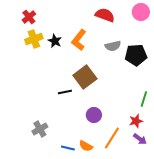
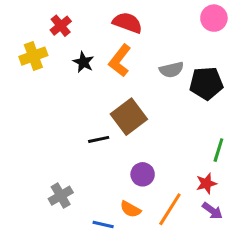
red semicircle: (105, 15) -> (127, 23), moved
red cross: (29, 17) -> (61, 26), moved
yellow cross: (34, 39) -> (33, 56), moved
orange semicircle: (86, 146) -> (130, 209), moved

